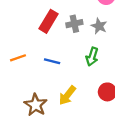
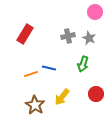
red rectangle: (49, 21) -> (25, 34), moved
orange line: (18, 58) -> (31, 74), moved

